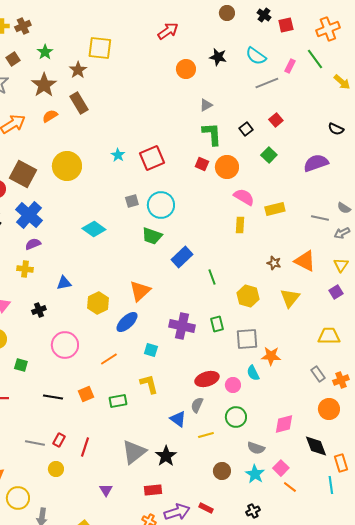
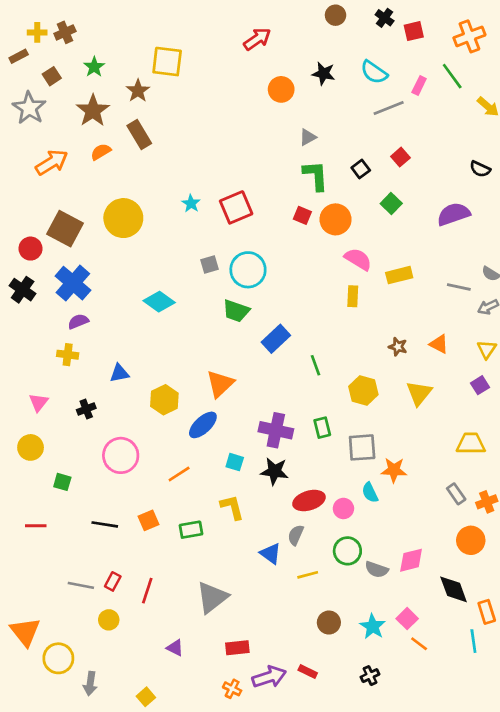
orange triangle: (305, 261) -> (439, 344), size x0.7
gray semicircle: (256, 448) -> (377, 569), moved
black star: (166, 456) -> (275, 471), moved, turned -30
purple triangle: (106, 490) -> (175, 648), turned -32

